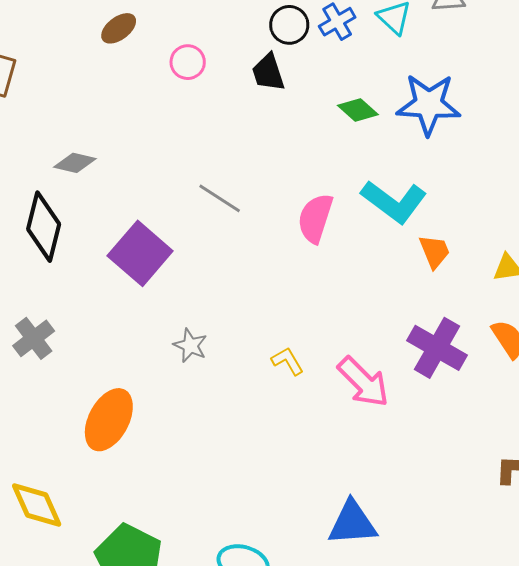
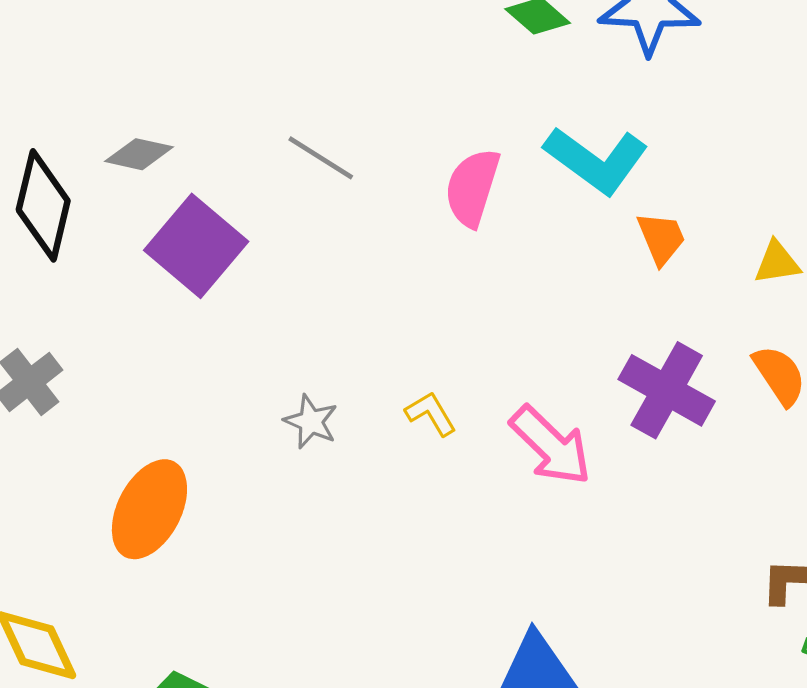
gray diamond: (75, 163) -> (139, 154), moved
gray star: (190, 345) -> (311, 422), moved

